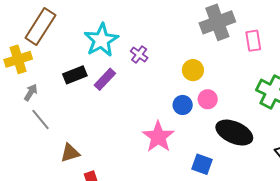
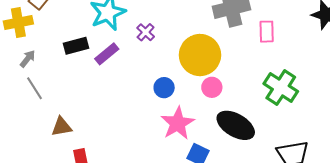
yellow circle: (193, 70) -> (200, 55), size x1.8
blue circle: (183, 105) -> (164, 88), moved
pink star: (158, 137) -> (178, 123), moved

